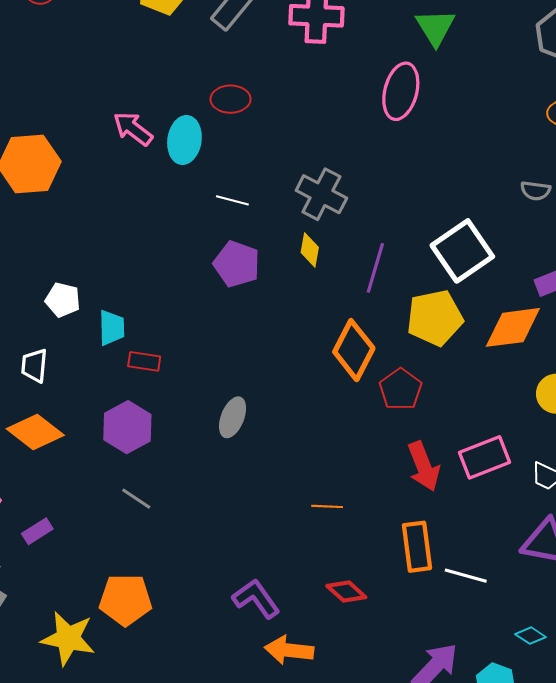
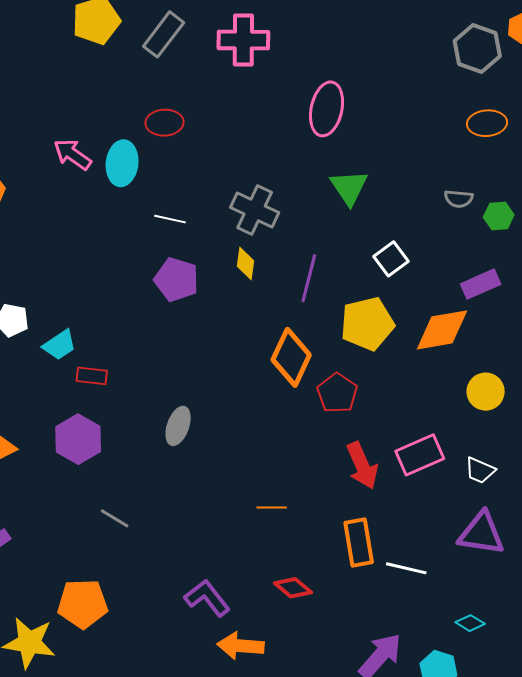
green triangle: (435, 27) -> (349, 187), moved
white square: (462, 251) -> (391, 259), size x0.6
cyan trapezoid: (112, 328) -> (60, 345), turned 60
gray line: (136, 499) -> (115, 518), moved

